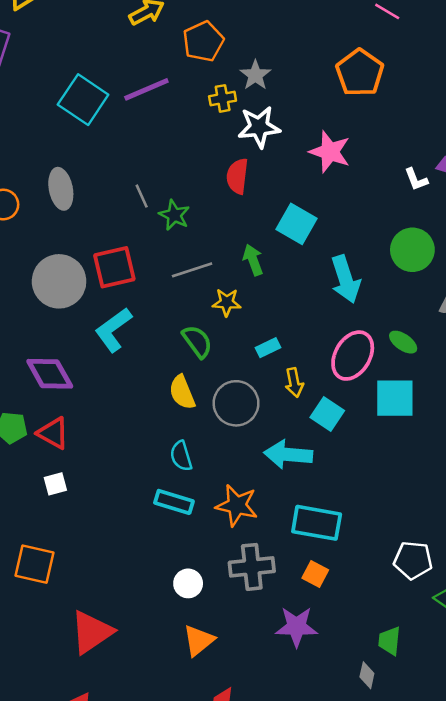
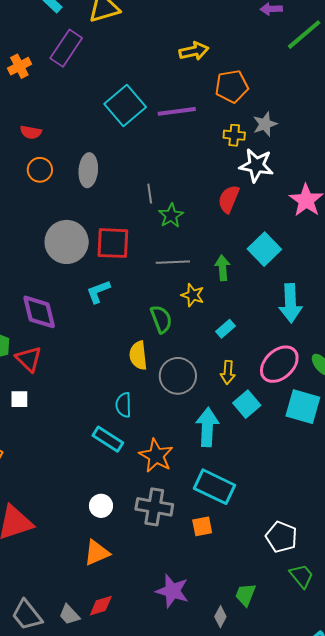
cyan L-shape: (113, 330) -> (98, 292), size x0.7
cyan rectangle: (268, 348) -> (226, 329), moved, turned -30
cyan arrow: (288, 454) -> (207, 427), turned 72
orange square: (315, 574) -> (202, 526), turned 35
purple star: (296, 627) -> (172, 591), moved

